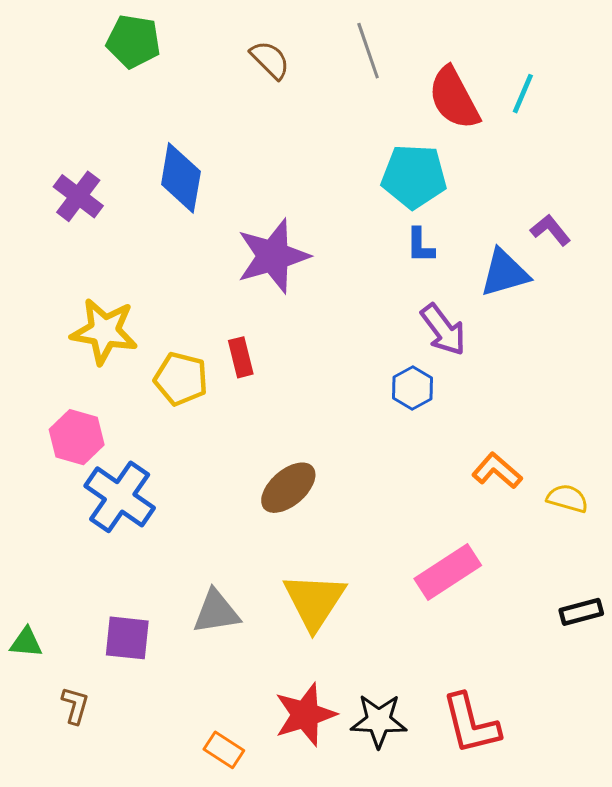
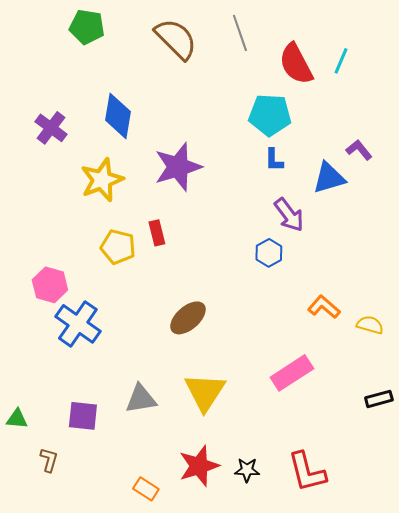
brown semicircle: (270, 60) -> (176, 39), size x1.6
yellow star: (104, 331) -> (102, 180), moved, turned -30
black star: (379, 721) -> (247, 470), size x0.7

